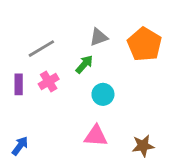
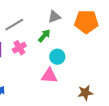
orange pentagon: (144, 44) -> (86, 22), turned -30
pink triangle: (96, 136) -> (49, 76), moved

